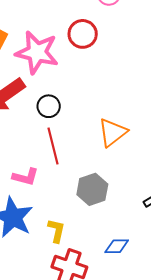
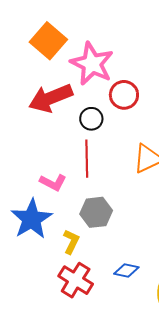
red circle: (83, 34) -> (124, 95), moved
gray hexagon: (92, 189) -> (96, 212), moved

